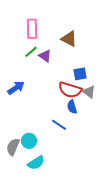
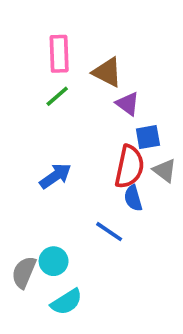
brown triangle: (69, 39) -> (107, 72), moved
purple triangle: (45, 56) -> (128, 104), moved
blue arrow: (16, 88) -> (55, 176), moved
red semicircle: (70, 90) -> (129, 167), turned -95

